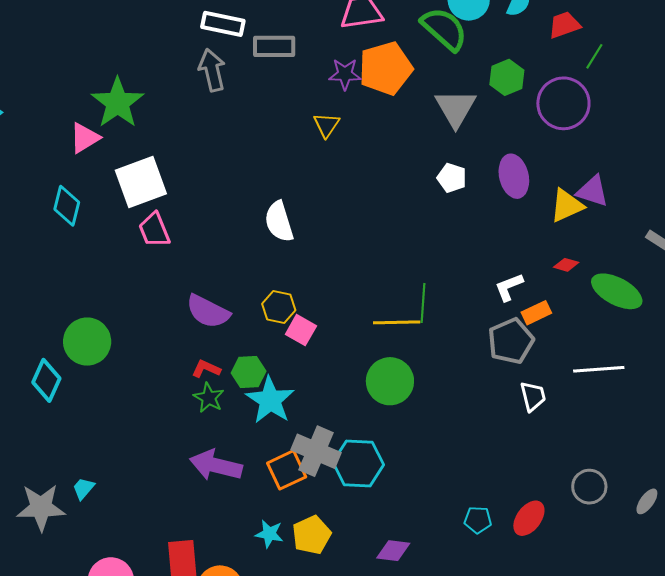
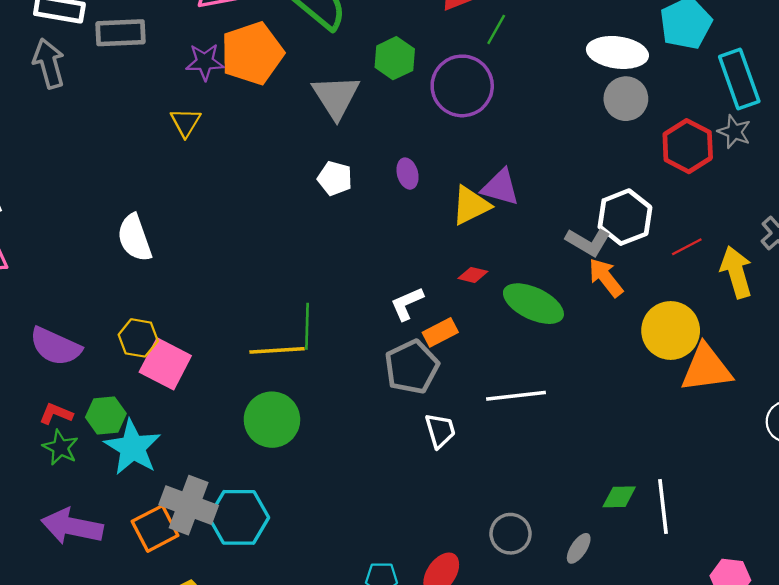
purple ellipse: (514, 176) -> (408, 174), size x0.6
pink square: (301, 330) -> (165, 364), size x1.4

